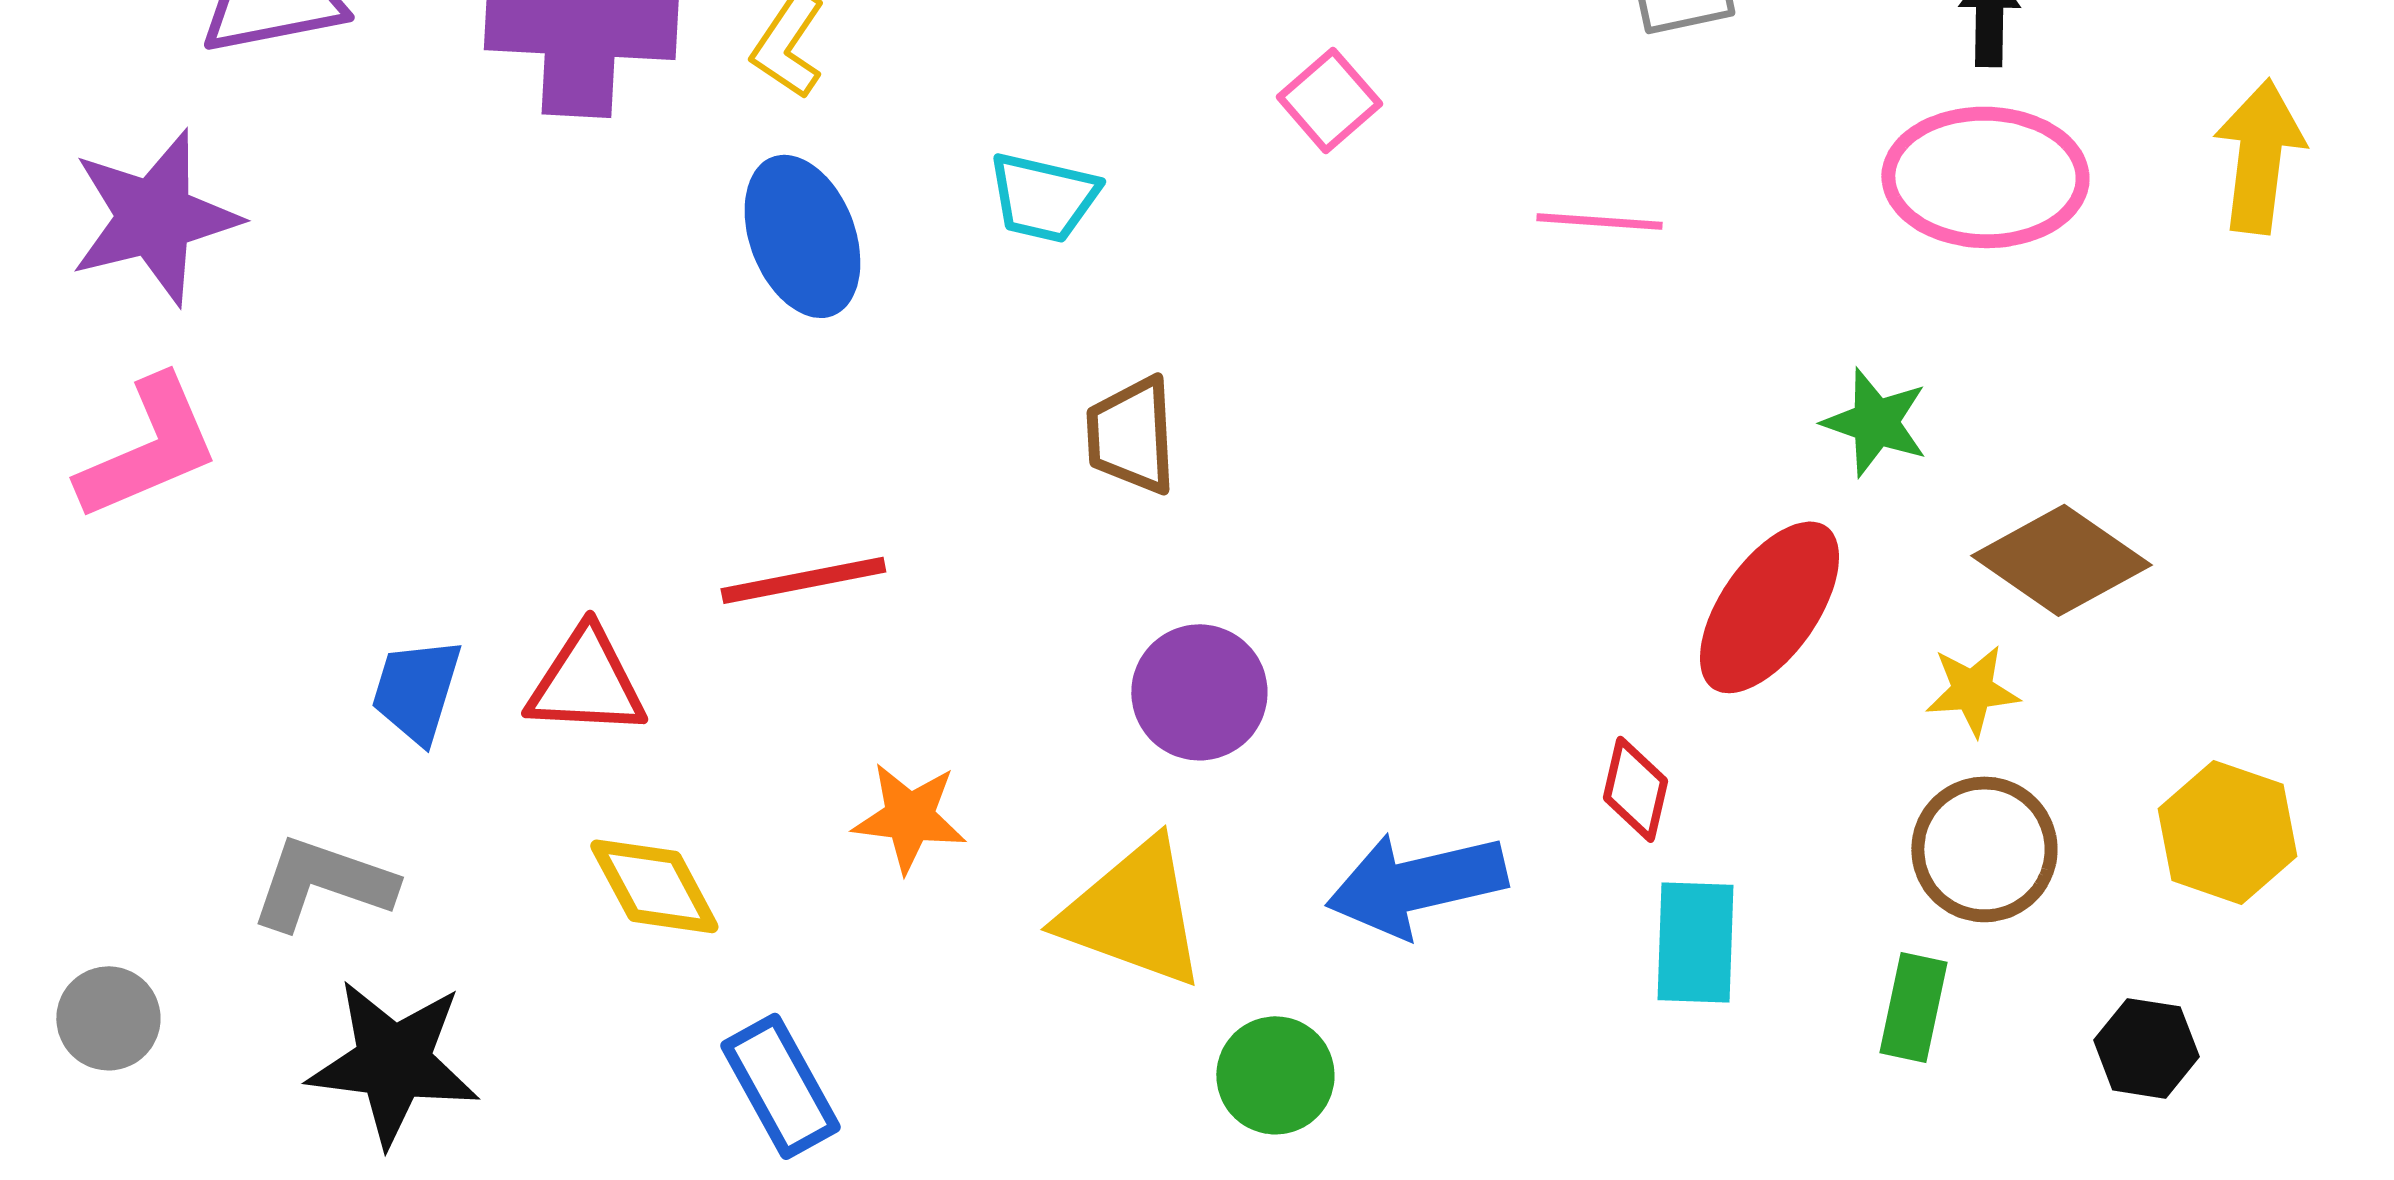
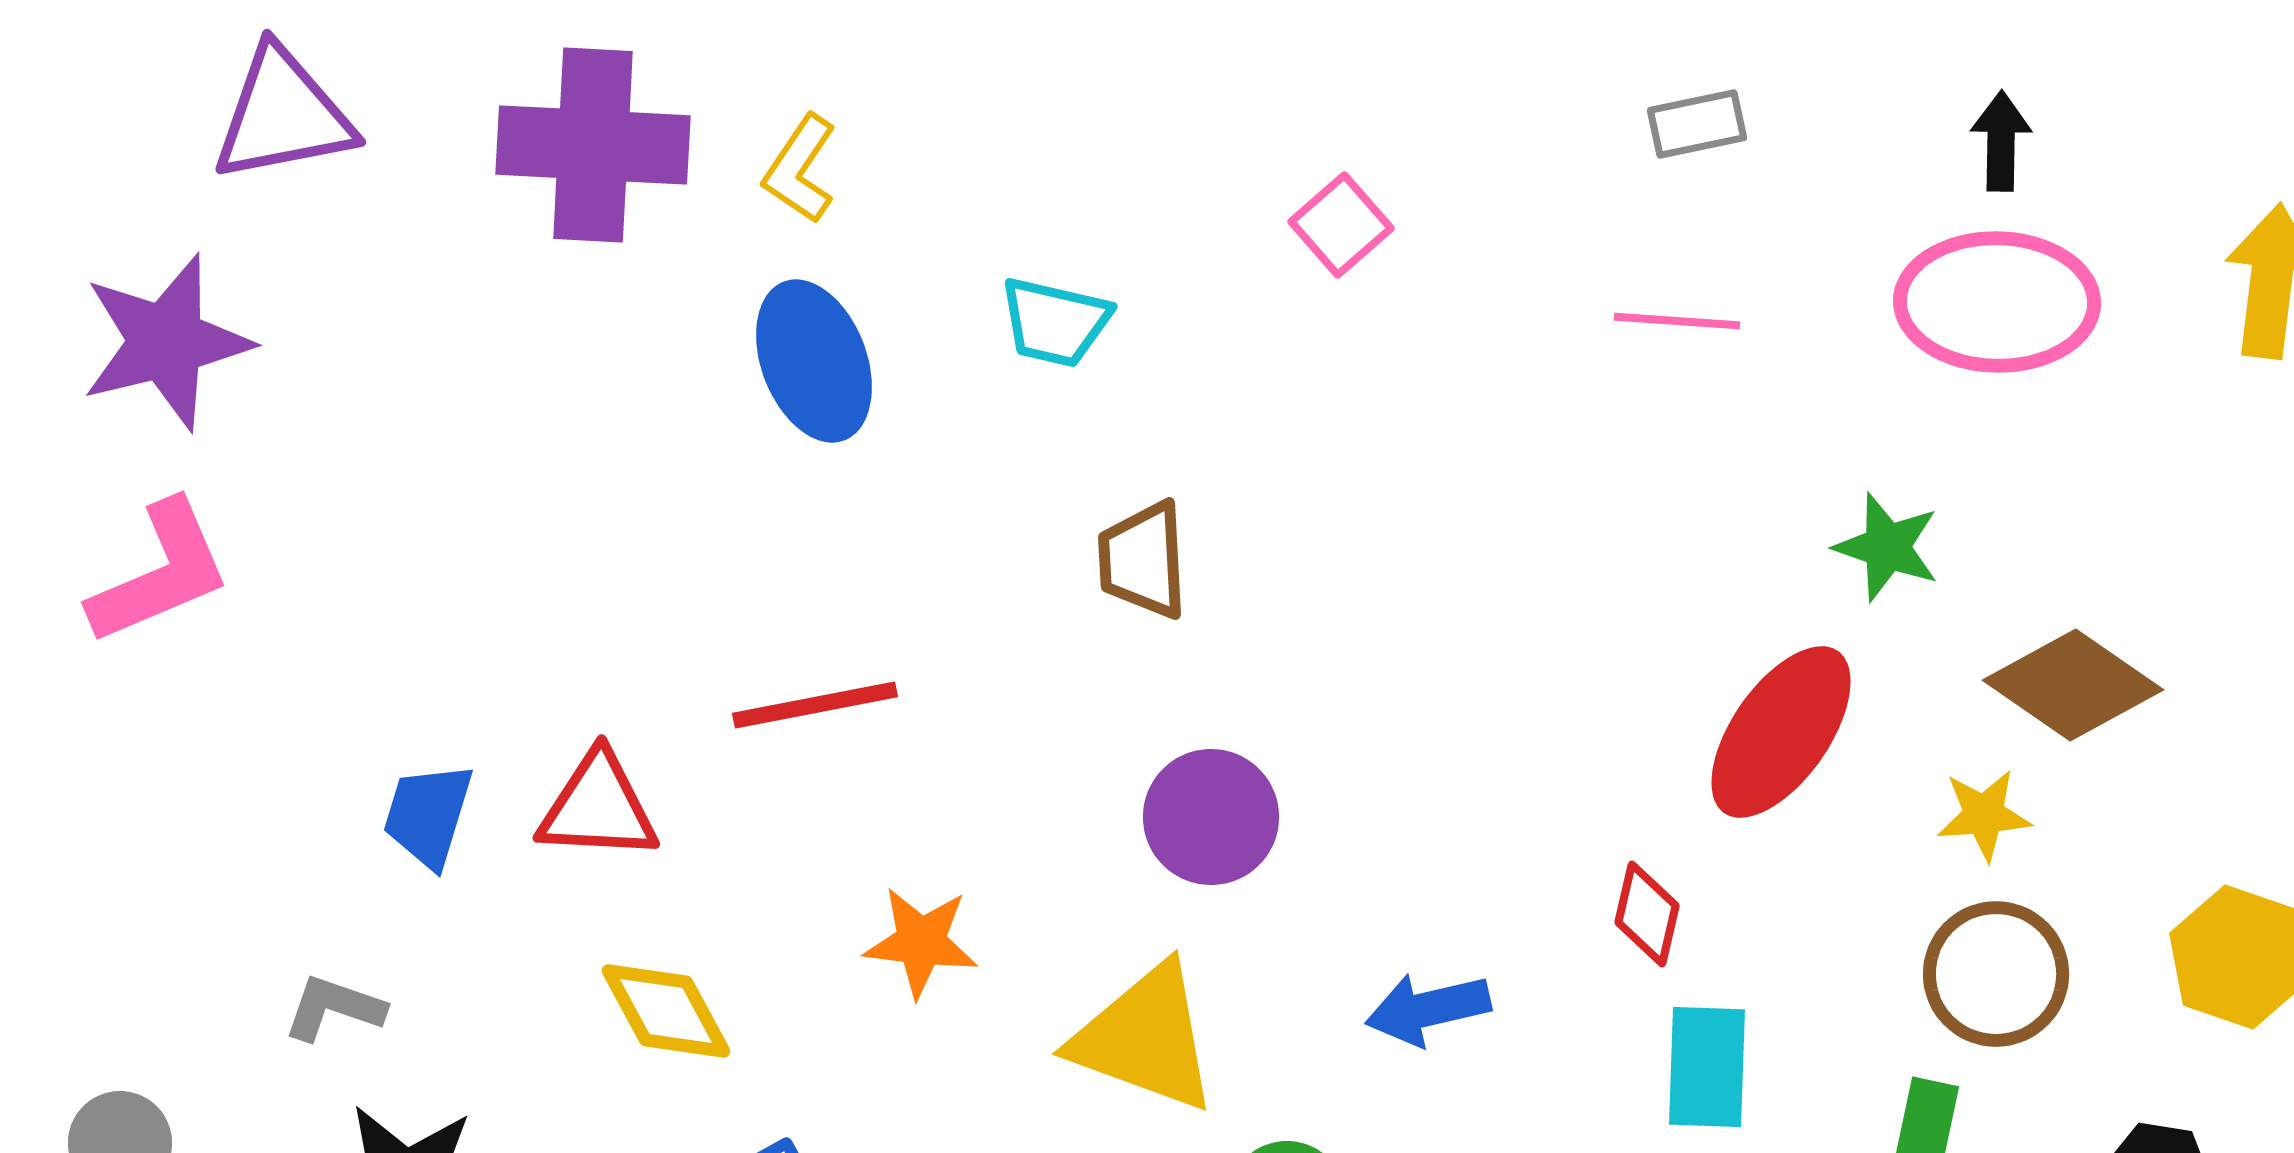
pink line: (1599, 221) -> (1677, 321), moved
gray L-shape: (322, 883) -> (334, 1008), size x0.7
blue arrow: (1416, 884) -> (1428, 1009), size x0.7

